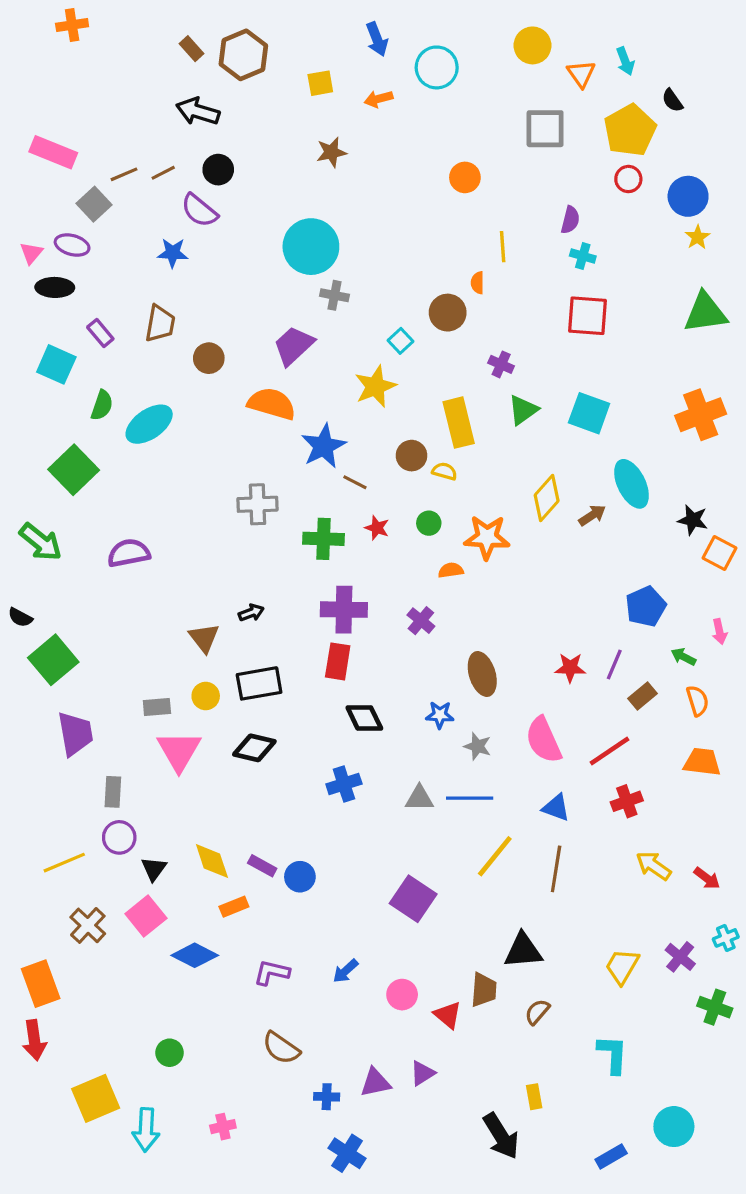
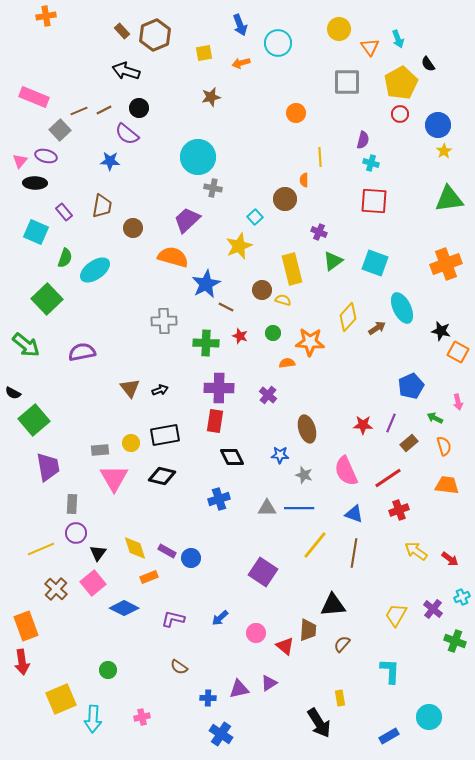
brown triangle: (204, 638) -> (130, 388), moved
brown semicircle: (281, 1048) -> (179, 667), size x0.7

